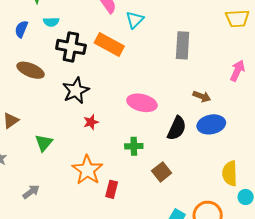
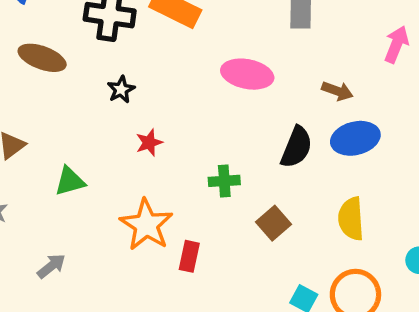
black star: (76, 91) -> (121, 90), size x0.6
pink ellipse: (142, 103) -> (247, 74), moved
green triangle: (44, 143) -> (70, 181), turned 36
yellow semicircle: (230, 173) -> (351, 219), moved

